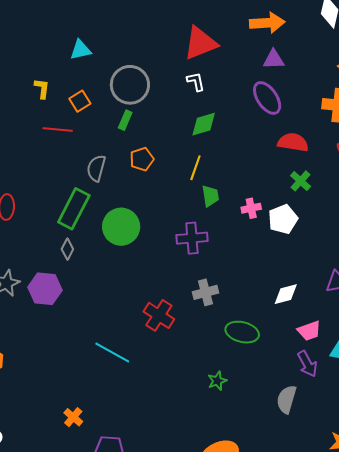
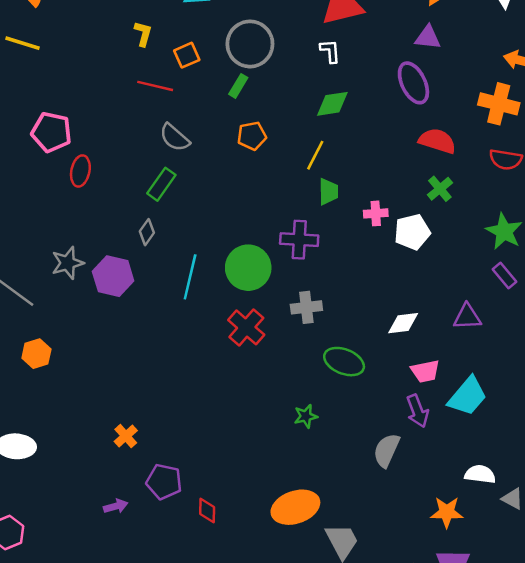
gray semicircle: (96, 168) -> (175, 138), moved, turned -72
green rectangle: (74, 209) -> (161, 184), size x0.7
green circle: (121, 227) -> (248, 268), moved
cyan line: (112, 352) -> (190, 277), moved, turned 66

